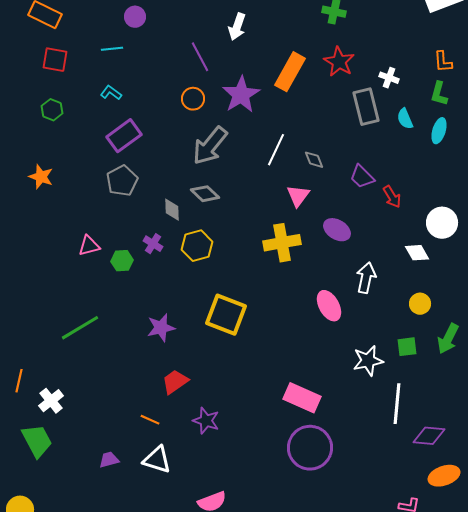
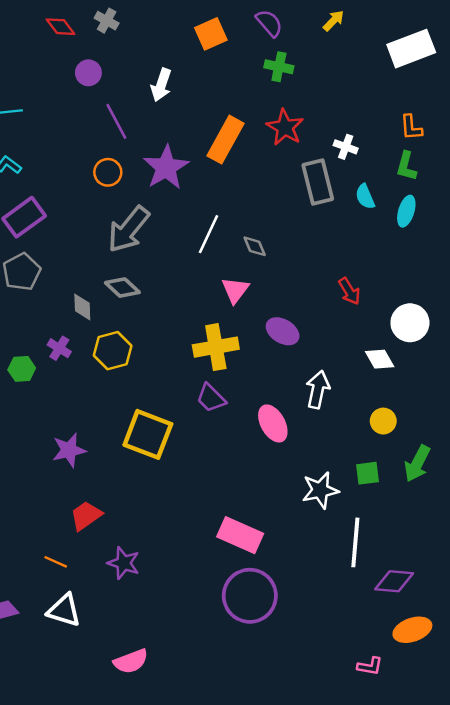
purple circle: (135, 17) -> (88, 73), moved
purple trapezoid: (362, 177) -> (211, 398), moved

